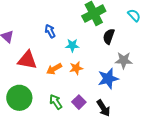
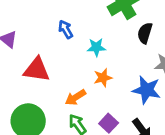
orange arrow: (54, 69) -> (75, 97), moved
blue star: (108, 79) -> (147, 90), turned 30

